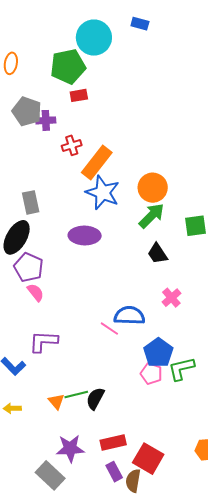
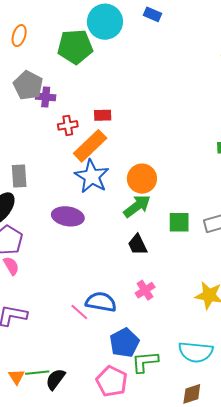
red rectangle: (79, 95) -> (103, 115), moved
pink pentagon: (151, 374) -> (112, 381), moved, size x1.4

